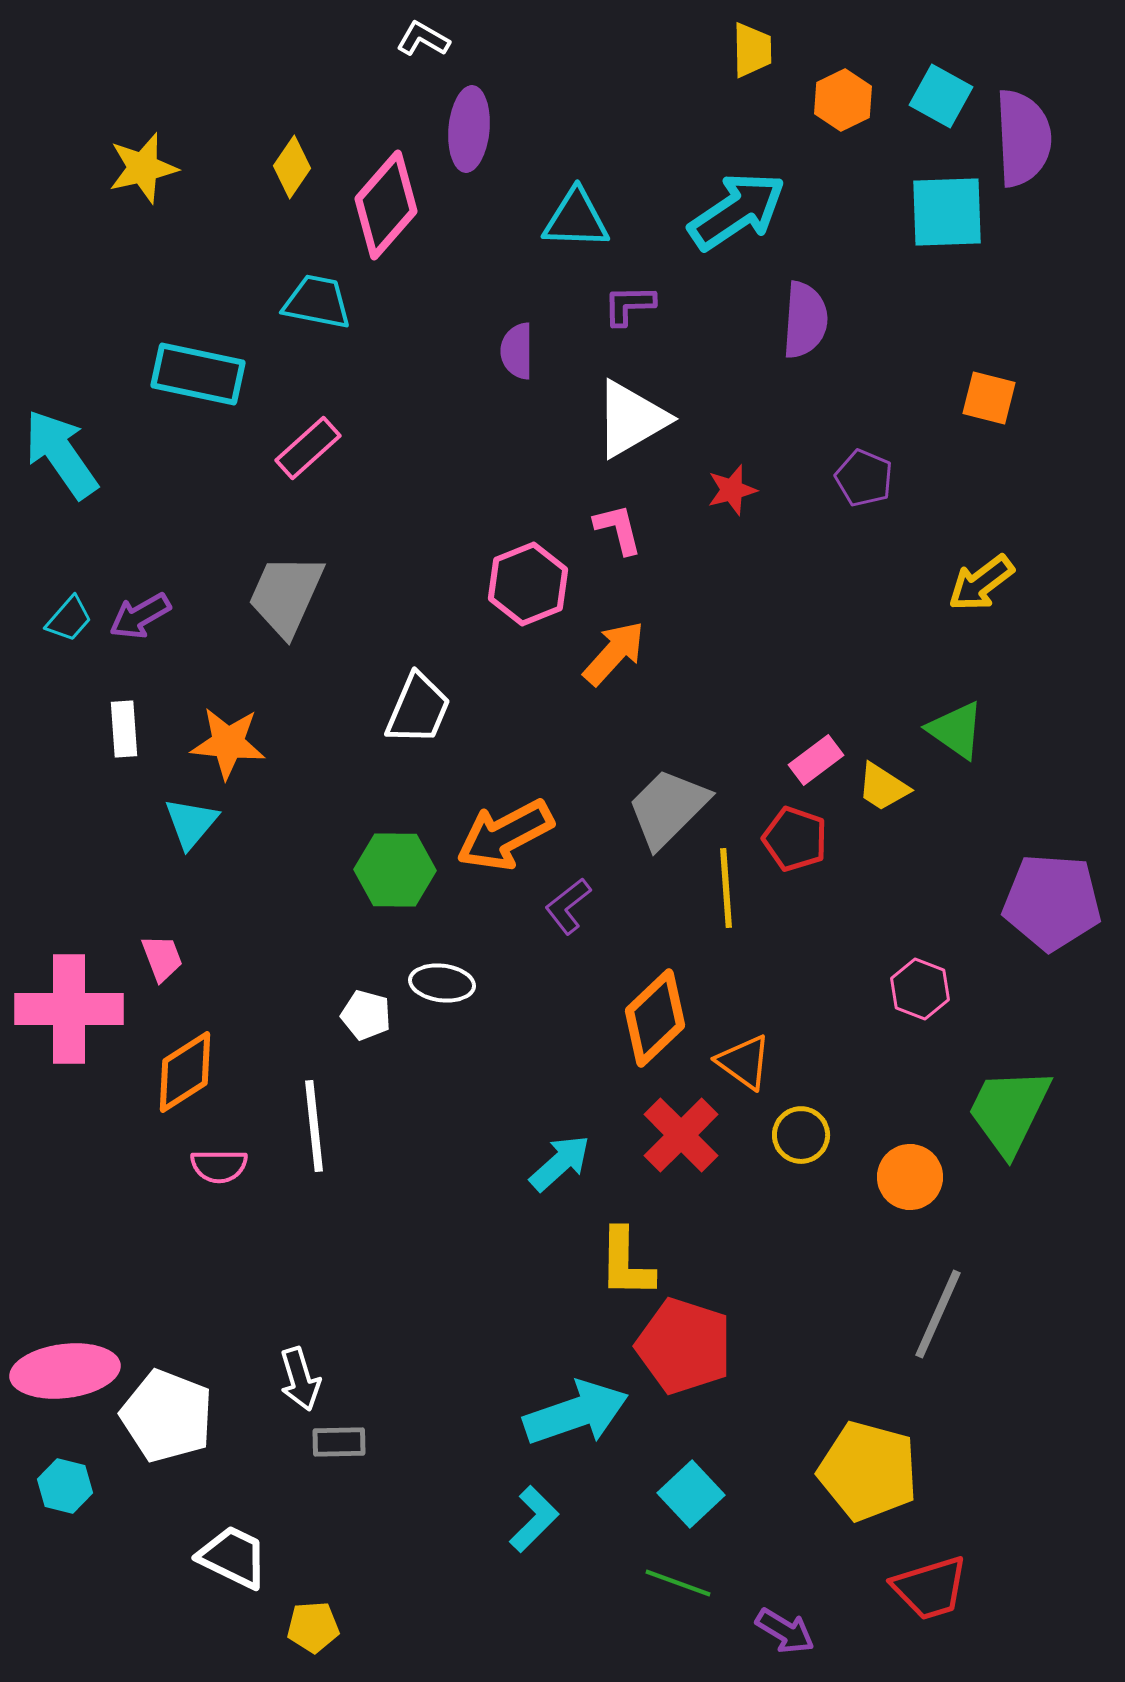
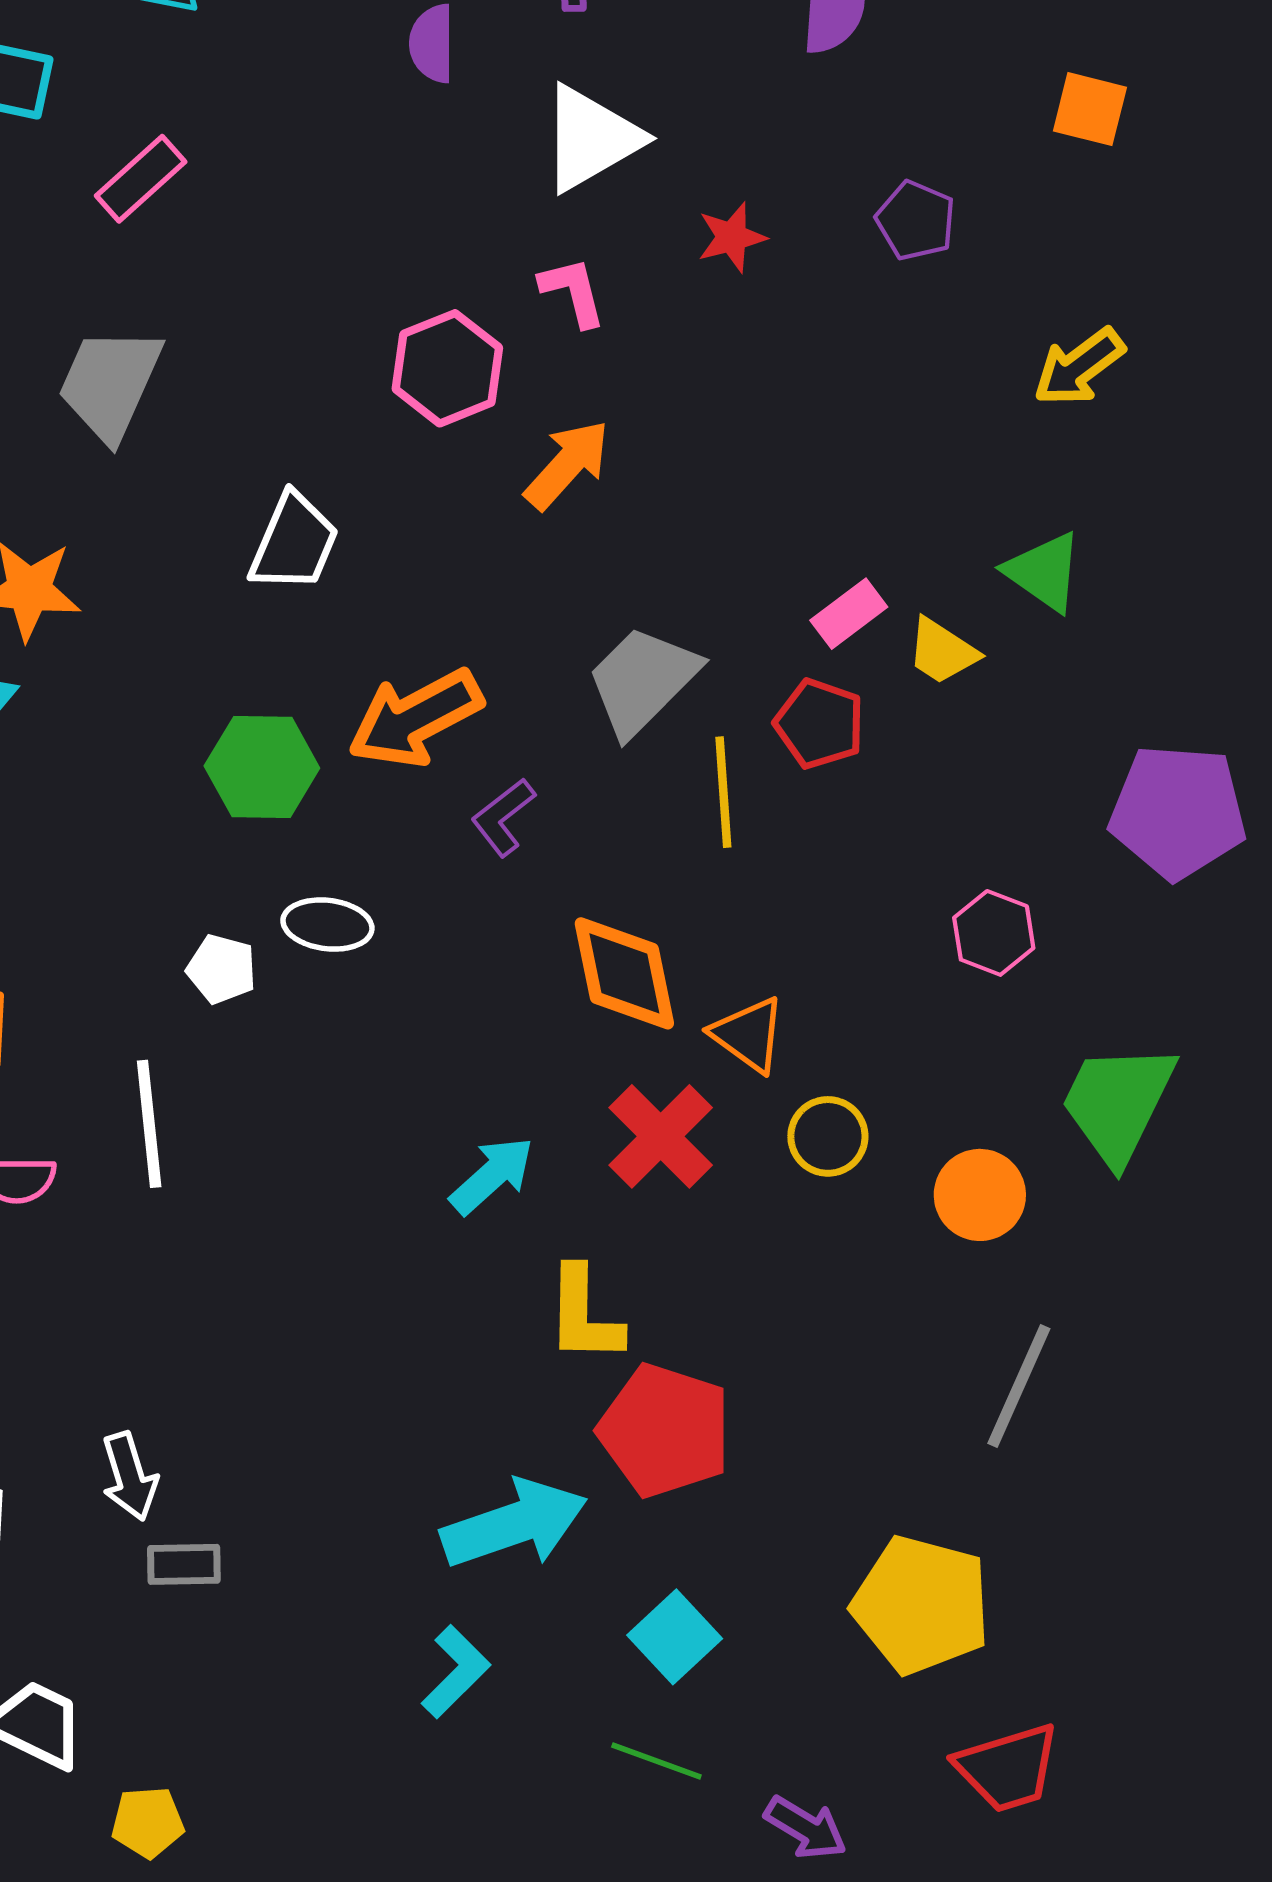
orange diamond: (655, 1018) -> (624, 973), turned -58

